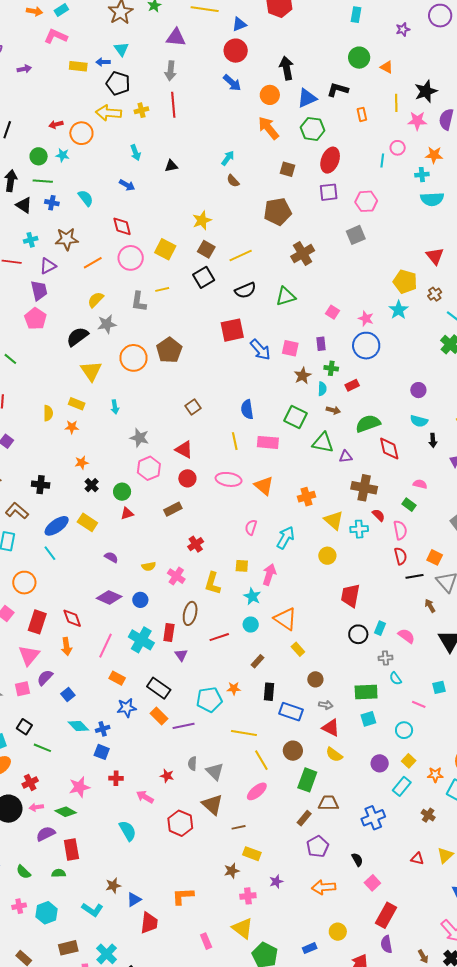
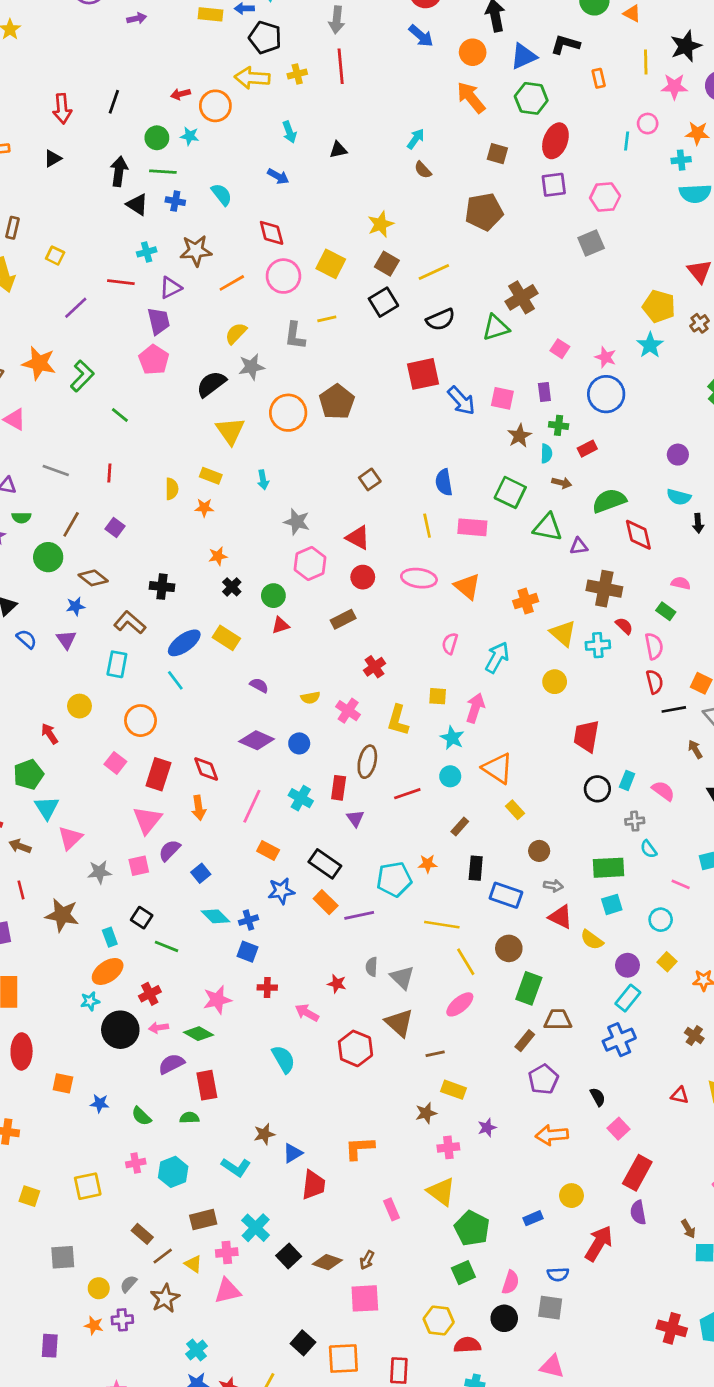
brown cross: (303, 254) -> (521, 297), moved
cyan cross: (141, 640) -> (301, 798), size x0.7
yellow semicircle: (334, 755) -> (592, 940), moved
cyan rectangle: (402, 786) -> (628, 998), moved

